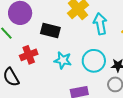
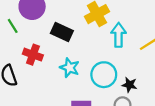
red cross: (29, 55) -> (33, 55), turned 30

